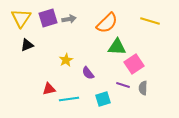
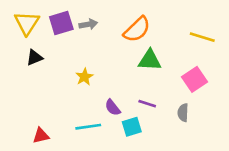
yellow line: (150, 21) -> (202, 37), moved
pink square: (134, 64) -> (195, 79), moved
purple semicircle: (88, 73) -> (113, 108), moved
purple line: (123, 85) -> (147, 104), moved
red triangle: (49, 89) -> (41, 136), moved

